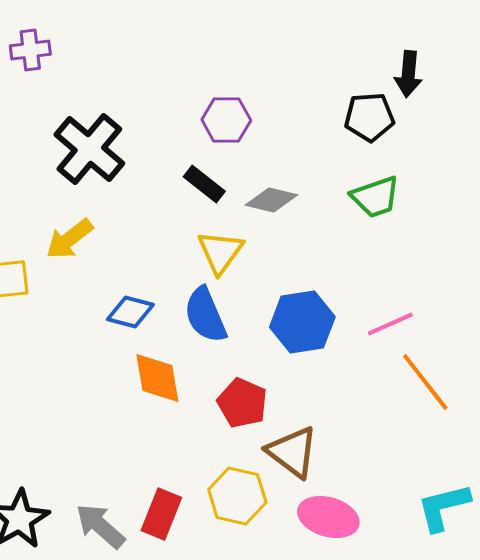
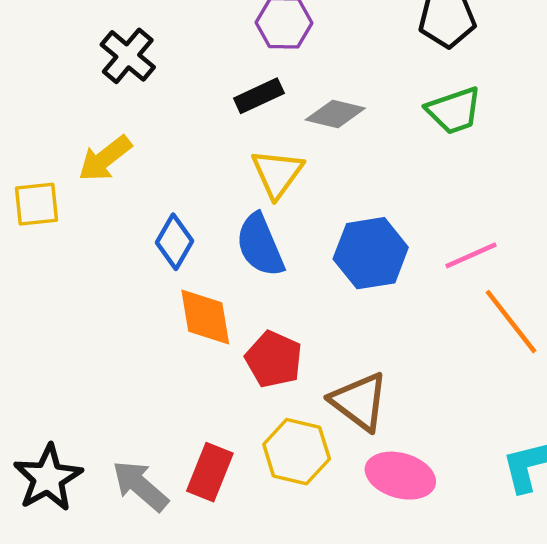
black cross: (89, 149) -> (128, 56), size x0.7
black rectangle: (204, 184) -> (259, 96), turned -63
blue diamond: (130, 312) -> (175, 242), turned -75
red pentagon: (242, 403) -> (274, 359), moved

